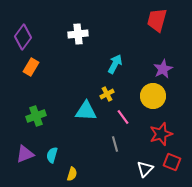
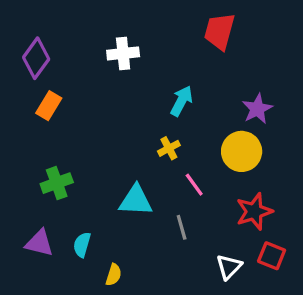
red trapezoid: (157, 20) -> (219, 31), moved
cyan triangle: (86, 111) -> (136, 200), moved
purple triangle: (25, 154) -> (39, 243), turned 36

